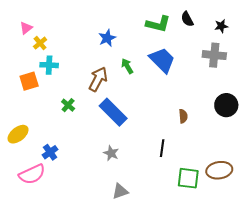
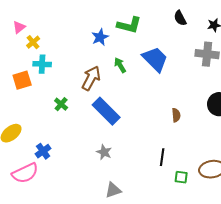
green L-shape: (158, 24) -> (129, 25), moved
black line: (162, 148) -> (162, 157), moved
green square: (188, 178) -> (181, 177), size x0.6

